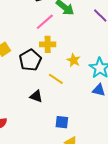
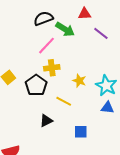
black triangle: (36, 96) -> (46, 121), turned -40
blue square: (62, 122) -> (81, 132), moved

